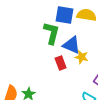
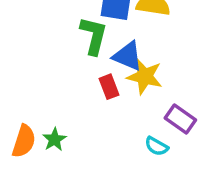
yellow star: (82, 57) -> (145, 76), size x1.5

